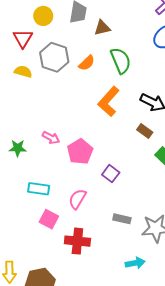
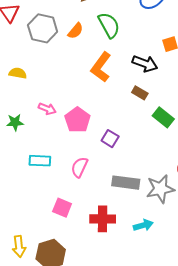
yellow semicircle: (23, 72) -> (18, 73), moved
pink square: (49, 219) -> (62, 208), moved
gray rectangle: (122, 219) -> (126, 183), size x1.5
red cross: (77, 241) -> (103, 219), moved

